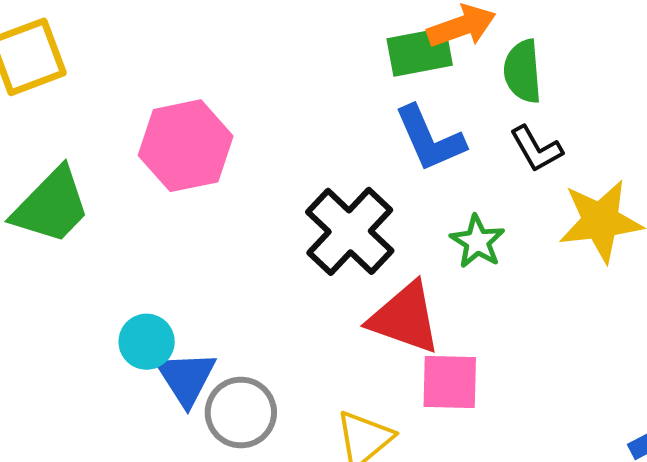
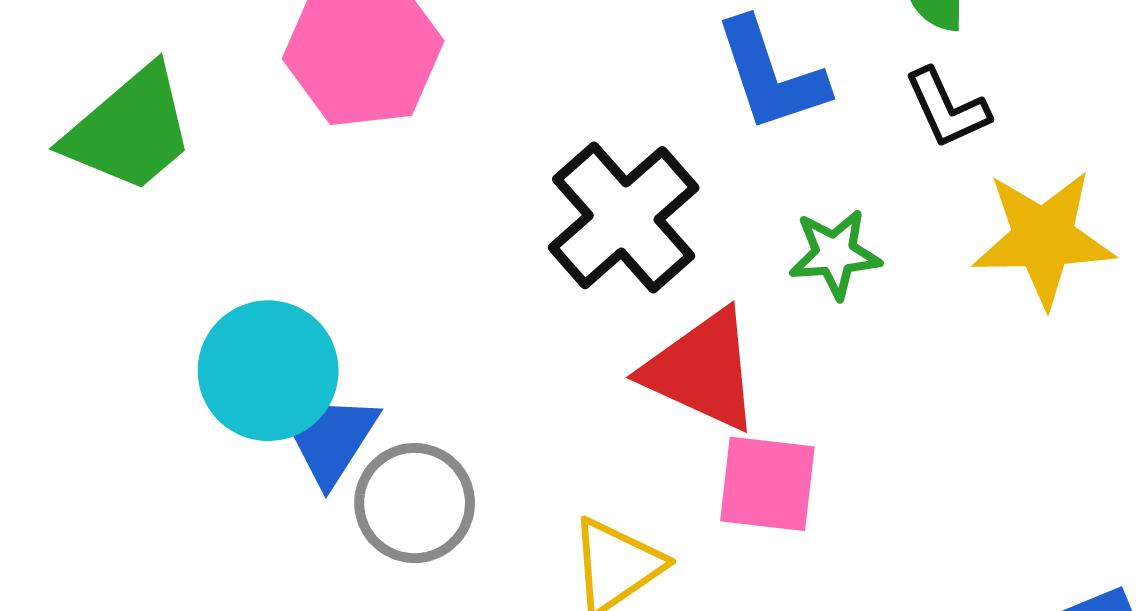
green star: (477, 242) -> (835, 254), turned 30
cyan circle: (147, 342) -> (268, 371), size x1.5

